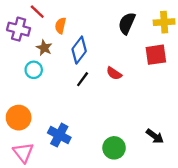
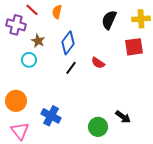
orange semicircle: (60, 26) -> (57, 12), moved
black arrow: (155, 136) -> (123, 117), moved

